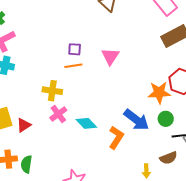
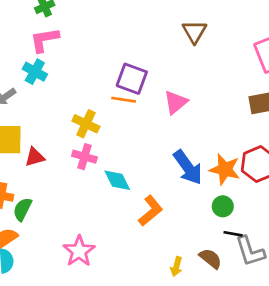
purple square: (75, 49) -> (132, 79), size x1.6
pink cross: (58, 114) -> (84, 157), turned 36
blue arrow: (136, 120) -> (188, 167), moved
brown semicircle: (168, 158) -> (210, 259), turned -138

